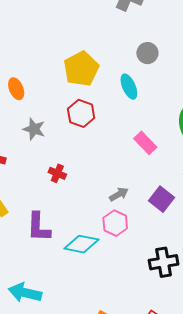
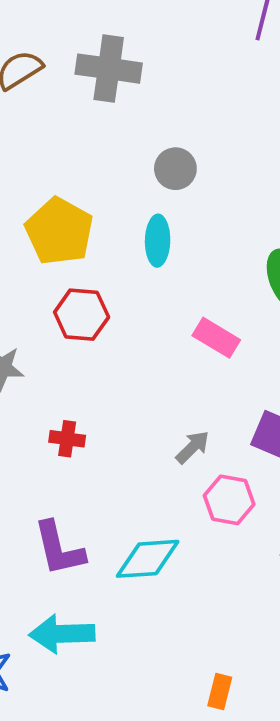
cyan ellipse: (129, 87) -> (158, 241), turned 40
pink hexagon: (115, 223) -> (229, 500), moved
cyan arrow: (25, 293) -> (62, 634), moved

